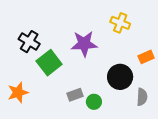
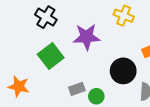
black cross: (29, 42) -> (46, 17), moved
orange star: (18, 93) -> (19, 86), turned 30

